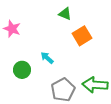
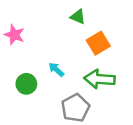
green arrow: (95, 85) -> (99, 79), moved

